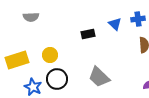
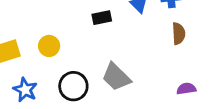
black circle: (57, 79) -> (73, 86), moved

